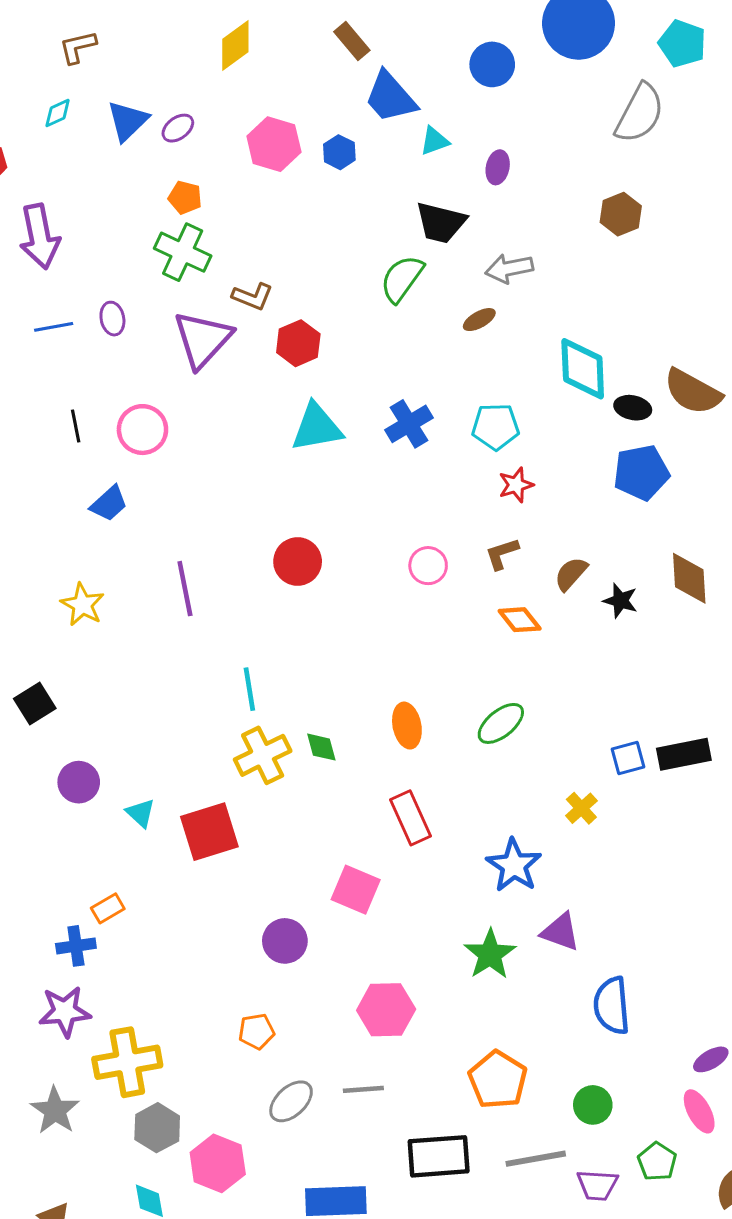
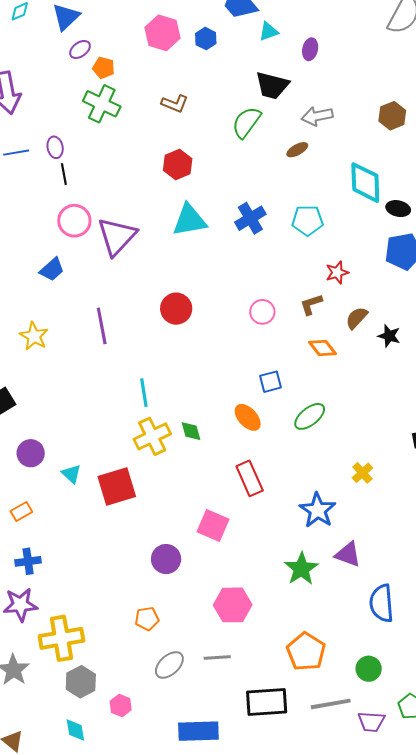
purple ellipse: (178, 128) -> (80, 49), moved
brown hexagon: (621, 214) -> (392, 116), moved
brown L-shape: (253, 296) -> (175, 104), moved
purple triangle: (203, 339) -> (117, 236), moved
black line: (76, 426) -> (64, 174), moved
red star: (516, 485) -> (337, 273), moved
orange ellipse: (407, 726) -> (248, 417), turned -32
blue square: (628, 758) -> (271, 382), moved
orange rectangle: (108, 908) -> (21, 512), moved
pink hexagon: (218, 1163) -> (121, 706), size x0.6

